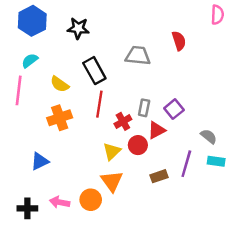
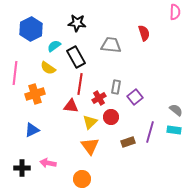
blue hexagon: (32, 21) -> (31, 29), moved
black star: (78, 28) -> (77, 23), moved
cyan semicircle: (30, 61) -> (54, 46), moved
purple square: (174, 109) -> (135, 97), moved
orange cross: (60, 118) -> (35, 94), moved
red triangle: (157, 130) -> (71, 106), moved, turned 35
gray semicircle: (209, 136) -> (176, 110), moved
orange circle: (91, 200) -> (82, 179), moved

